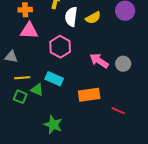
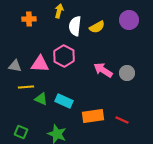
pink triangle: (29, 31) -> (40, 64), moved
cyan rectangle: (54, 79) -> (64, 101), moved
orange rectangle: (89, 95) -> (93, 116), moved
green square: (20, 97) -> (21, 132), moved

